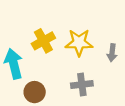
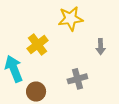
yellow star: (79, 43) -> (70, 19), moved

